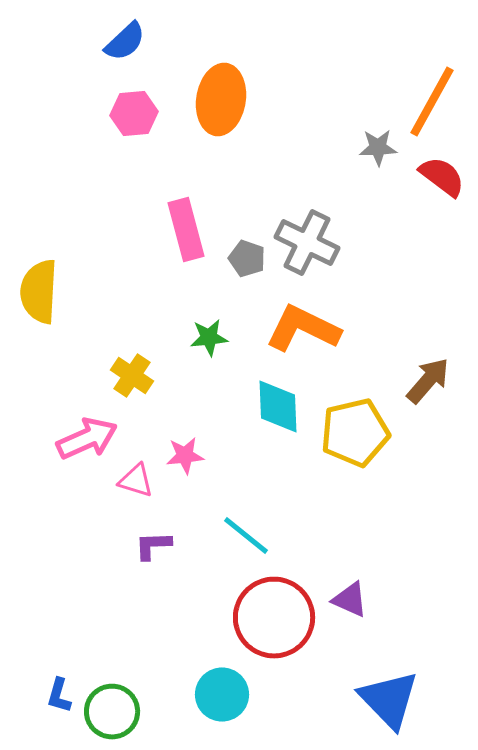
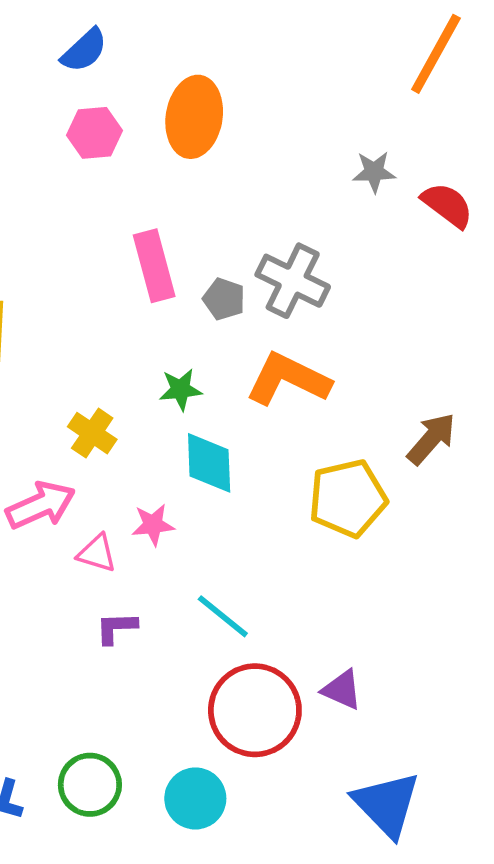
orange line: (432, 102) -> (436, 54), moved
cyan diamond: (278, 406) -> (209, 463), moved
green circle: (112, 712) -> (90, 785), moved

